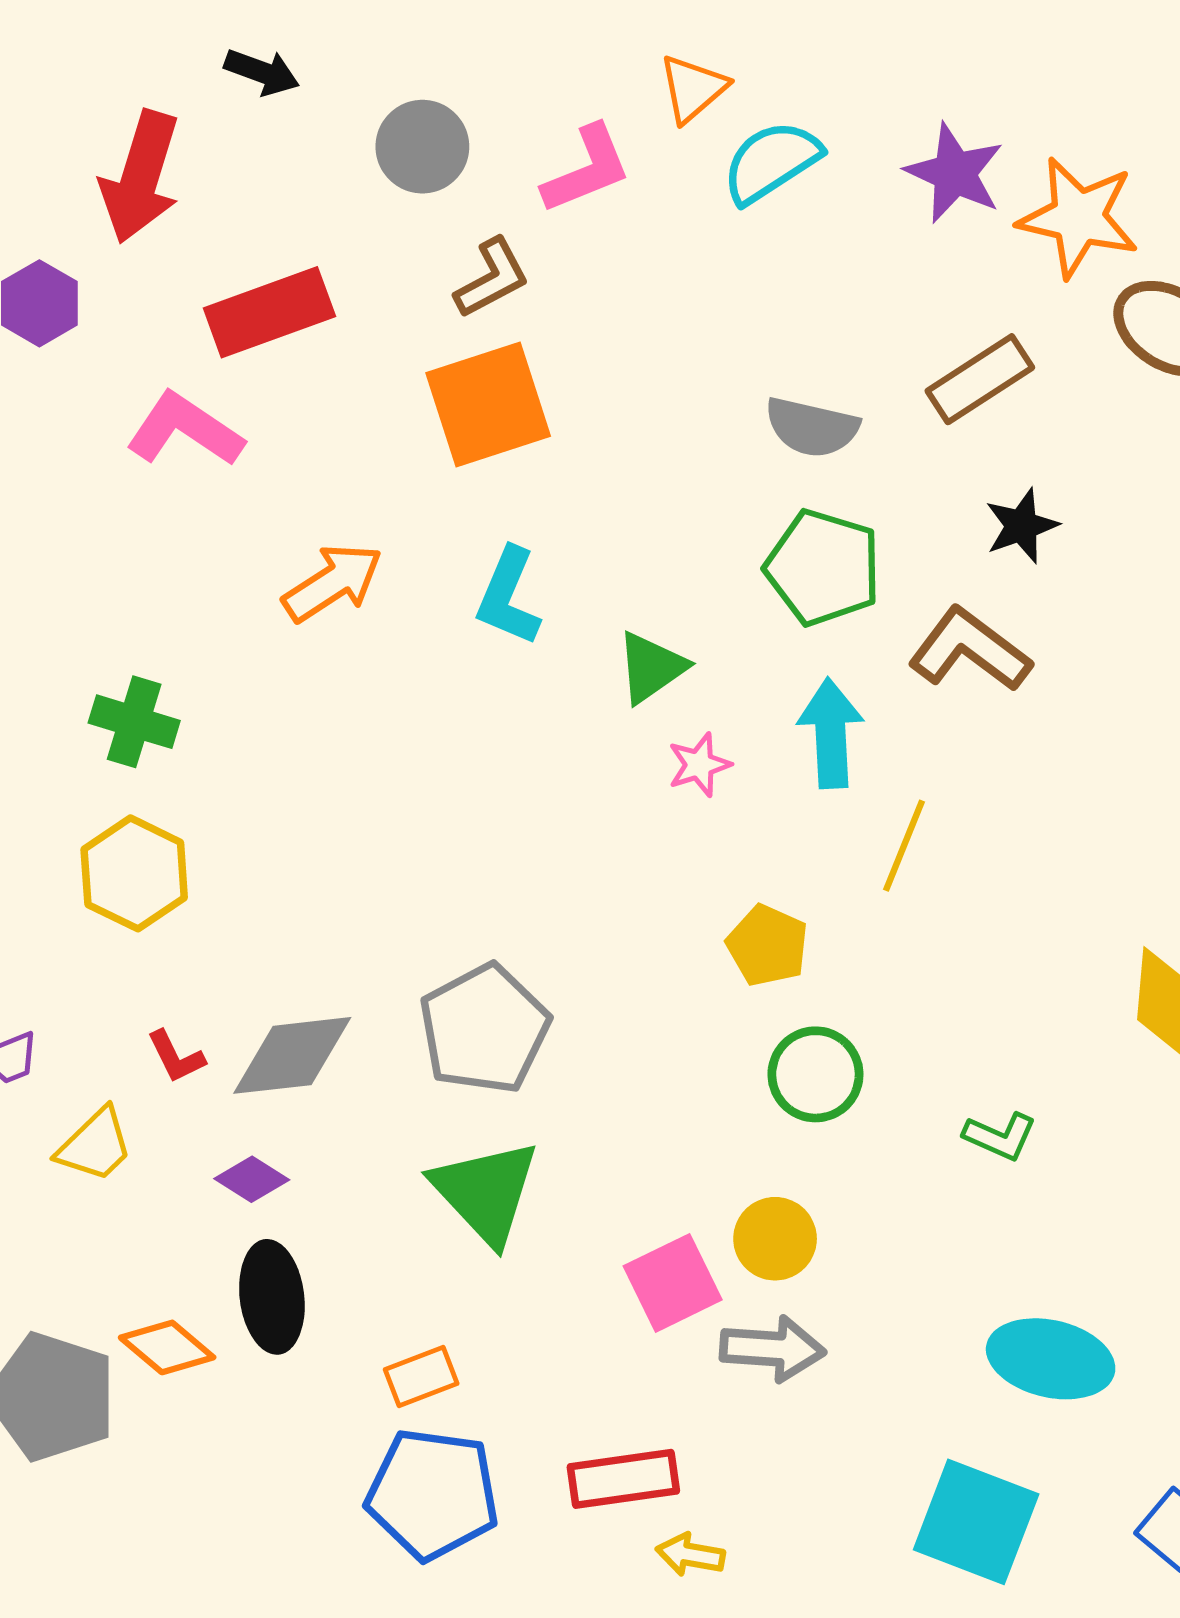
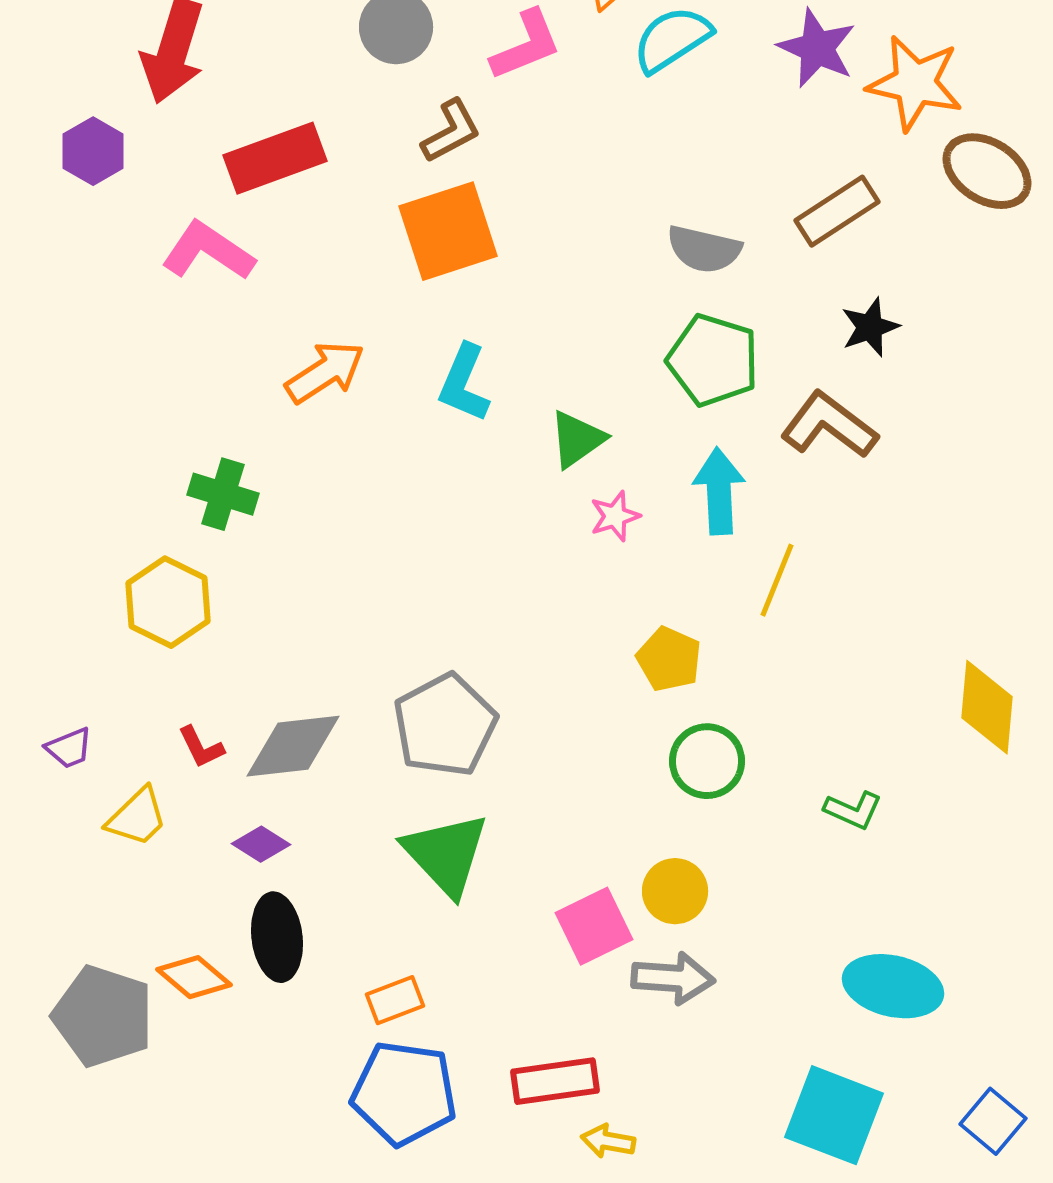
green cross: (134, 722) -> (223, 494), moved

